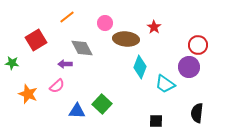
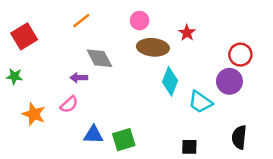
pink circle: (105, 23) -> (140, 21), moved
red square: (36, 40) -> (24, 36), moved
green square: (102, 104) -> (124, 140), moved, turned 30

